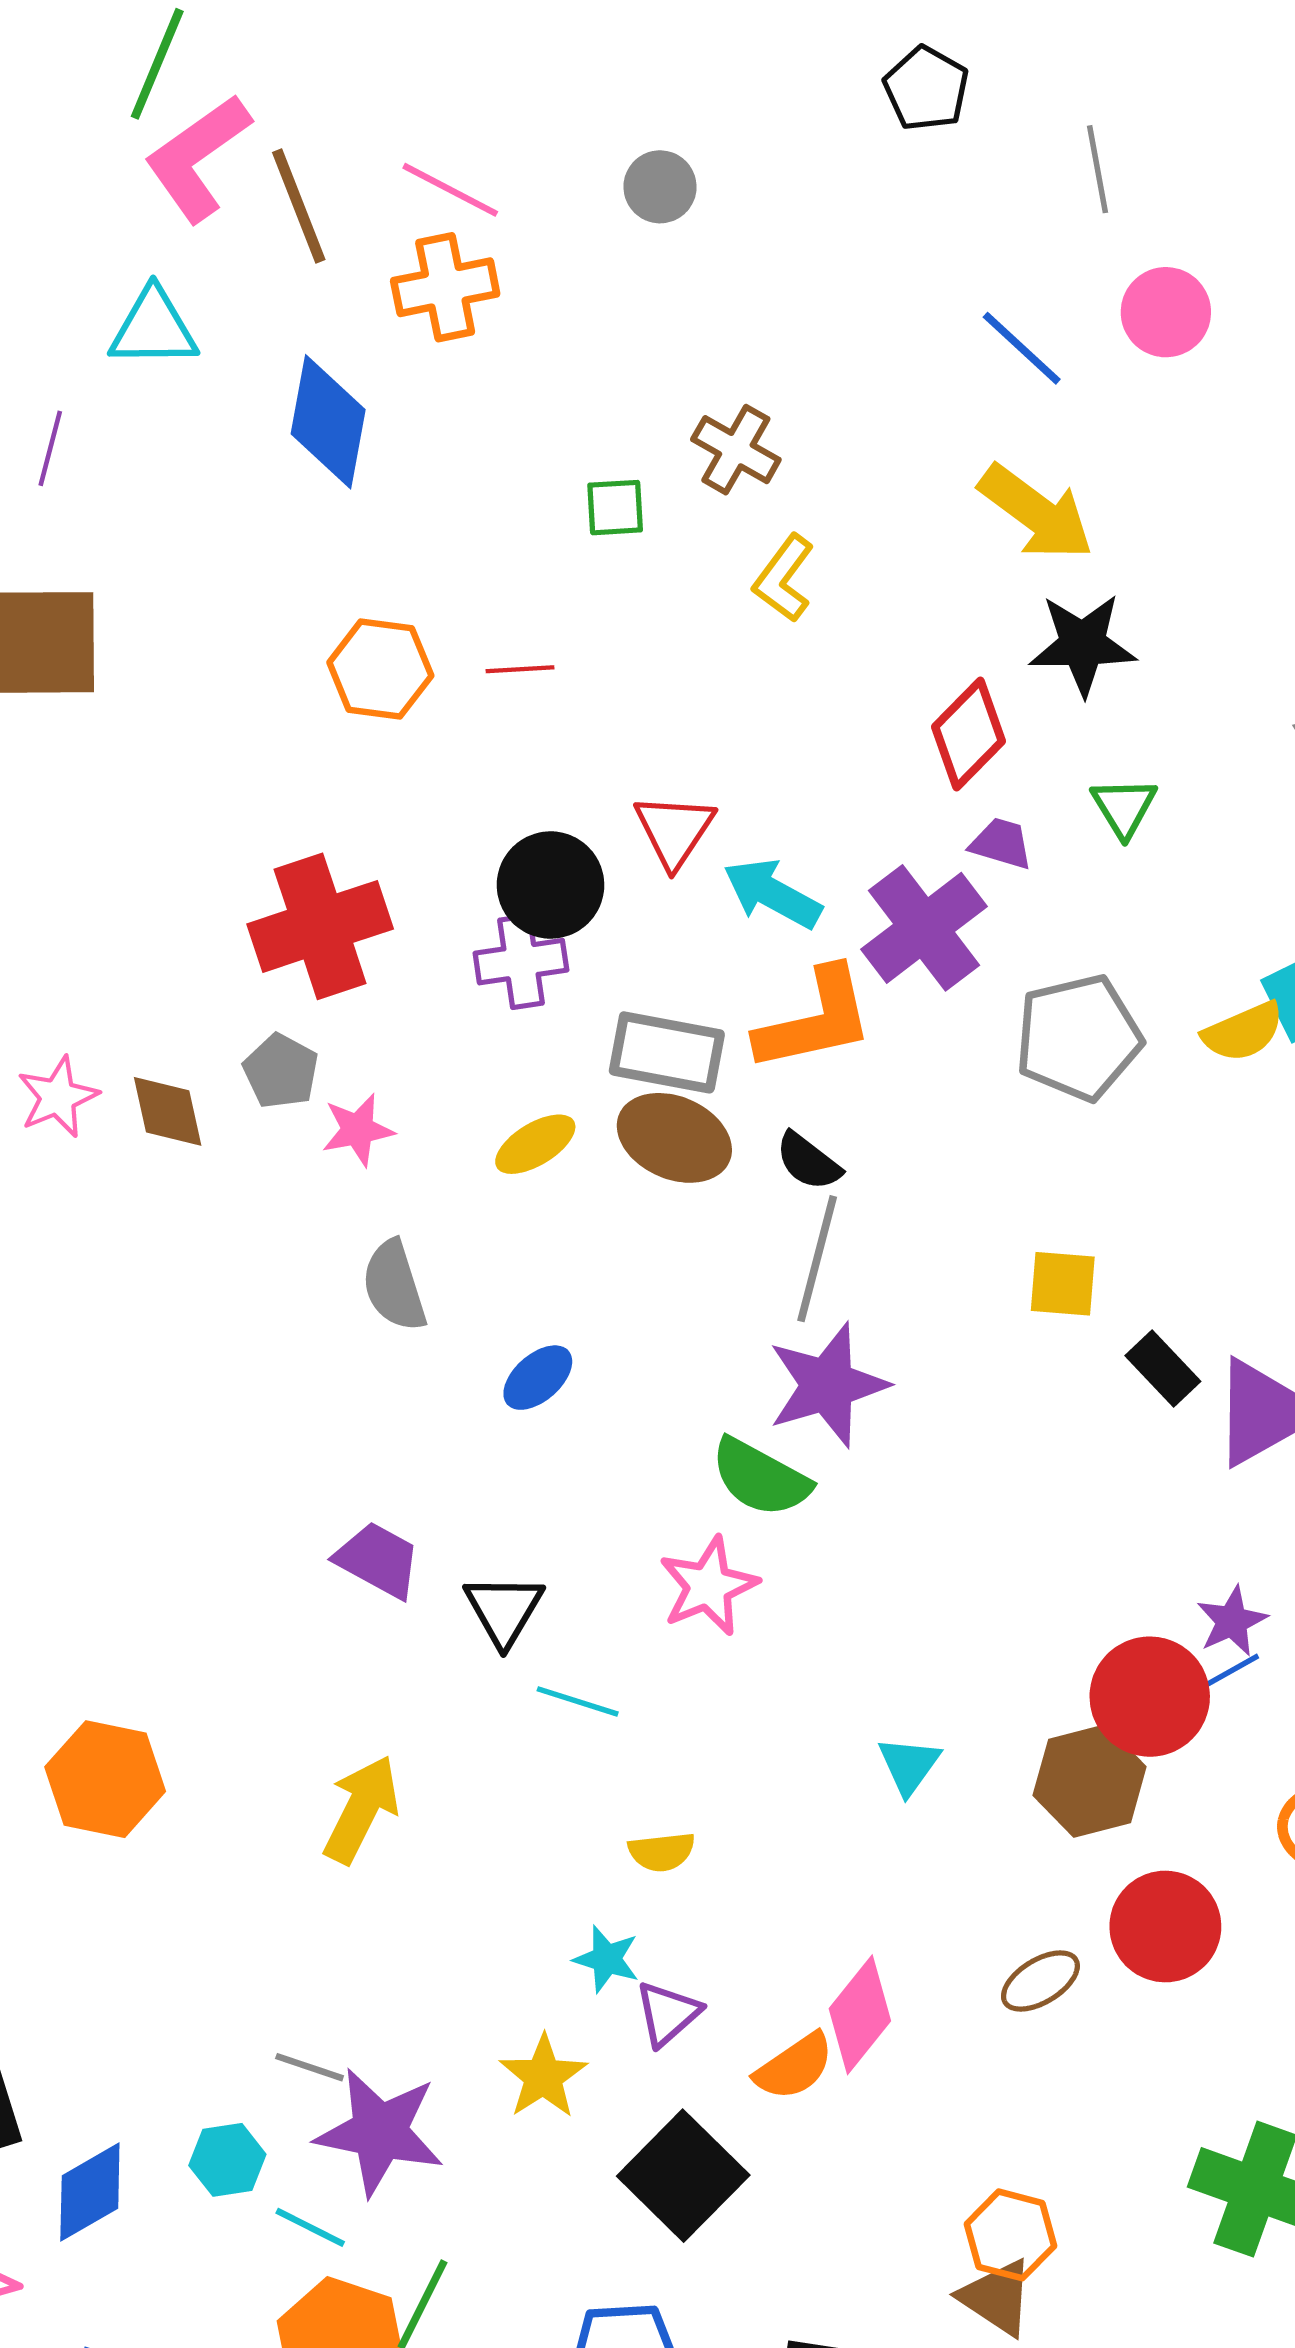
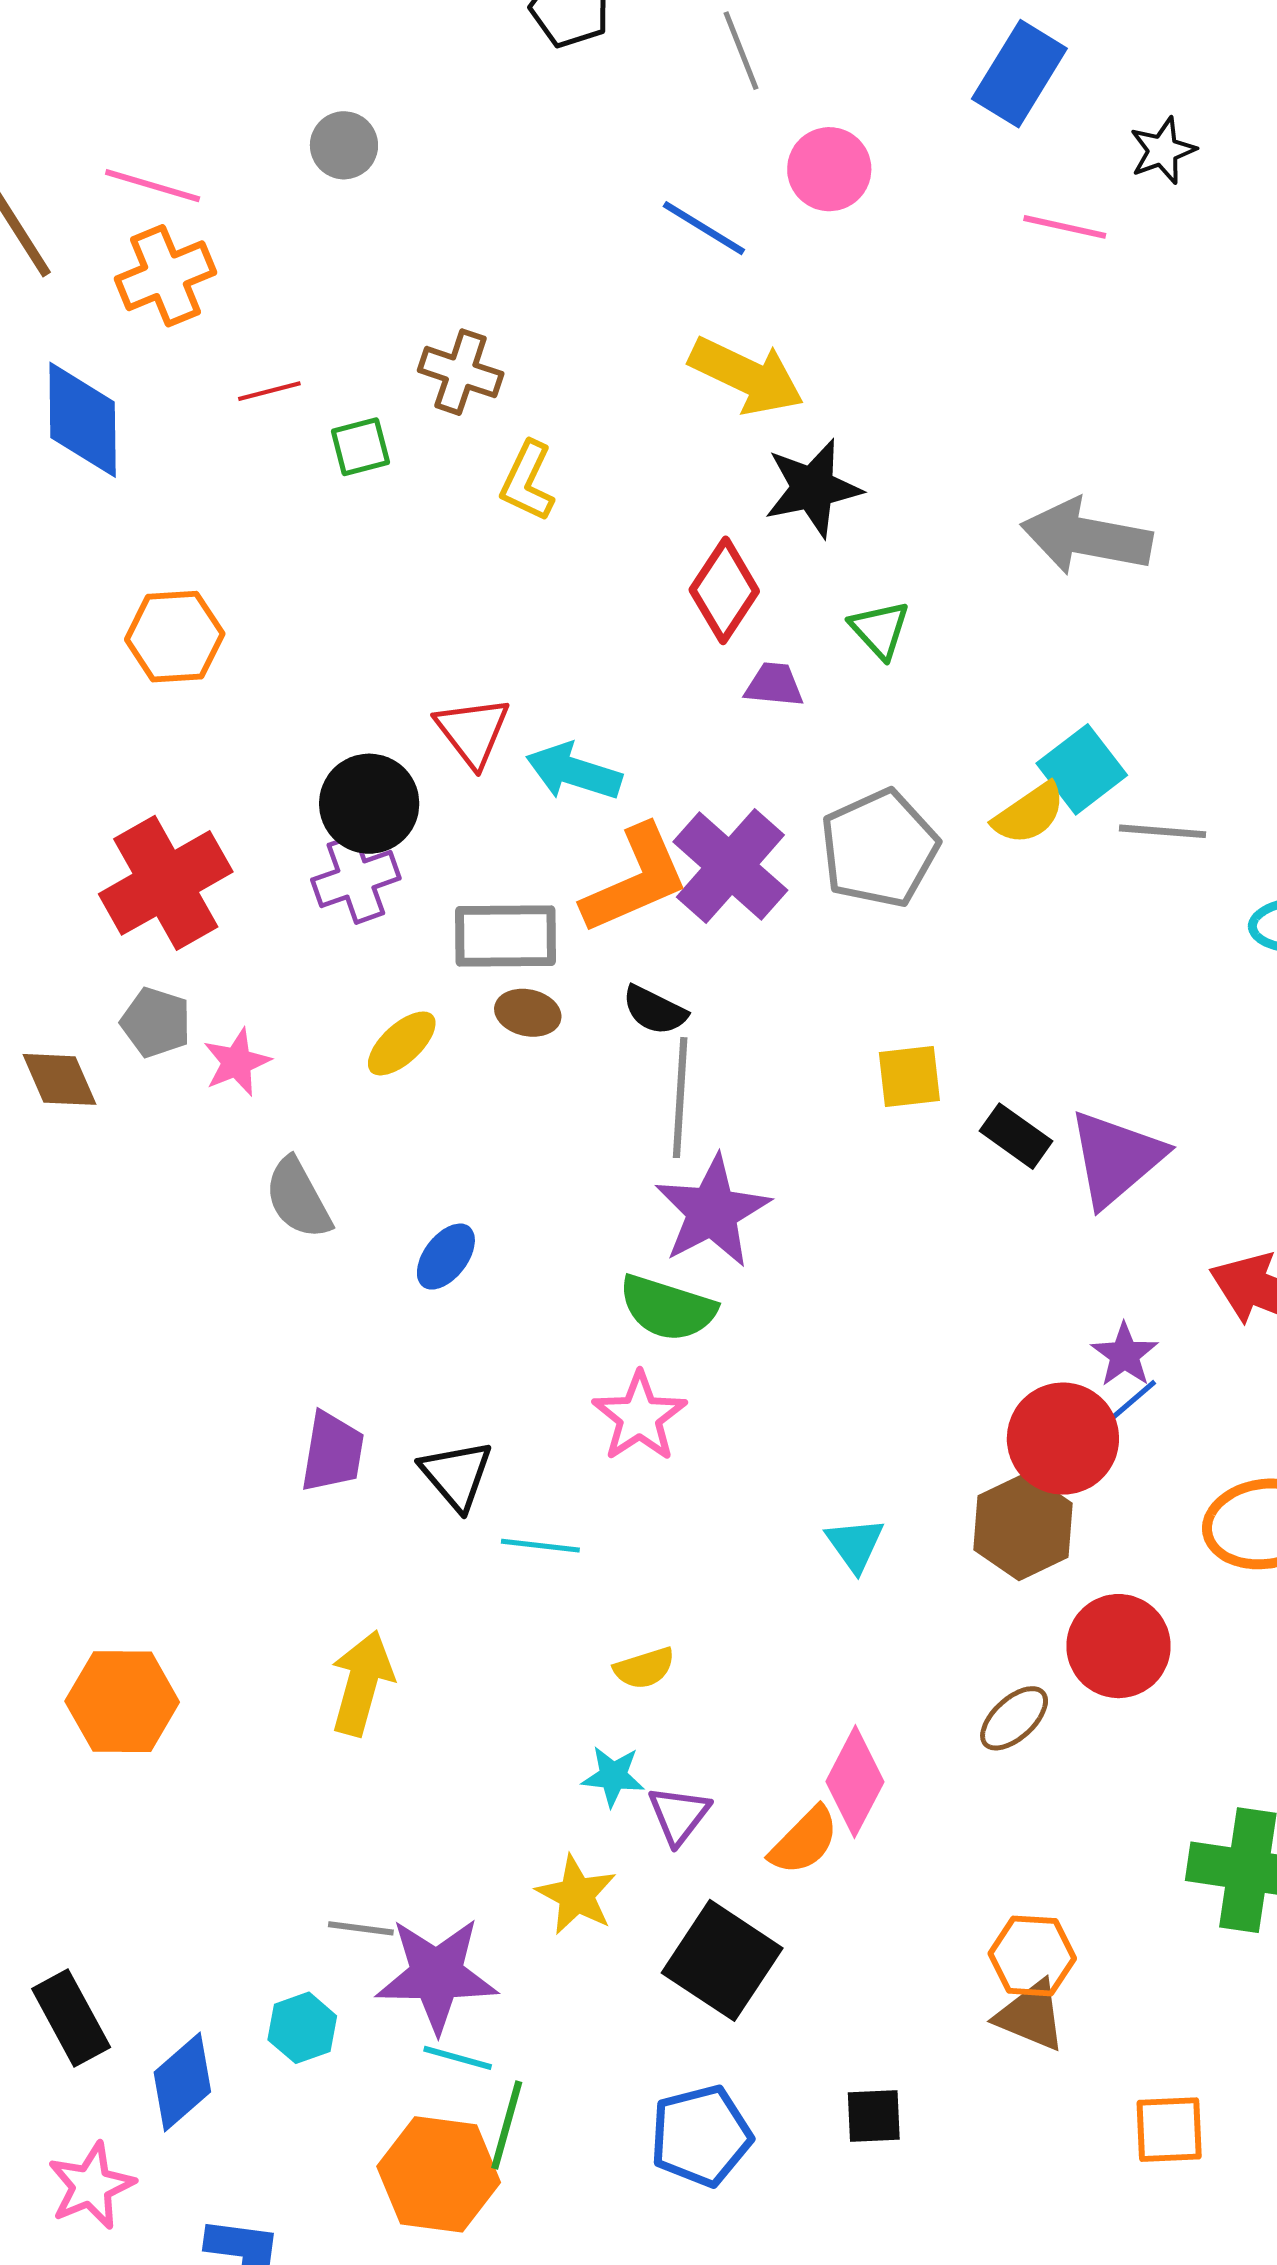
red line: (520, 669) -> (269, 391), moved
purple cross: (924, 928) -> (730, 866), moved
brown ellipse: (674, 1138) -> (528, 1013), size x0.6
purple trapezoid: (378, 1560) -> (332, 1452), turned 82
cyan line: (310, 2227) -> (458, 2058), moved

